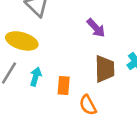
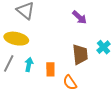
purple arrow: (96, 28) -> (80, 17), moved

